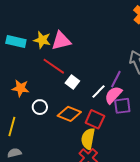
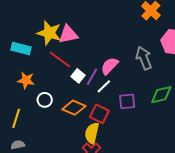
yellow star: (42, 40) -> (49, 33), size x1.4
cyan rectangle: (16, 42) -> (21, 48), moved
purple line: (116, 79) -> (92, 77), moved
pink semicircle: (113, 95) -> (110, 66), moved

